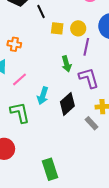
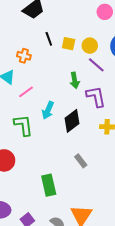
black line: (41, 11) -> (49, 39), moved
purple line: (86, 47) -> (96, 65), turned -66
gray rectangle: (91, 123) -> (81, 161), moved

